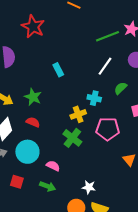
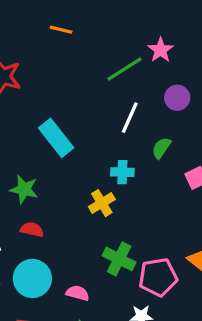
cyan rectangle: (58, 70) -> (56, 138), size x1.6
pink pentagon: (108, 129) -> (158, 277), moved
green cross: (72, 138) -> (119, 259), moved

